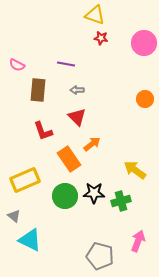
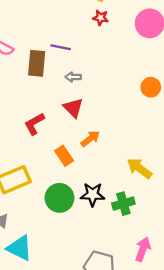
brown rectangle: (38, 90) -> (37, 63), moved
red L-shape: (43, 131) -> (34, 124), turned 80
orange rectangle: (69, 159) -> (64, 156), size x0.7

